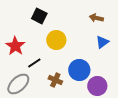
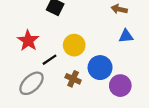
yellow circle: (56, 40) -> (74, 45), moved
blue triangle: (102, 42) -> (126, 36), turned 32

